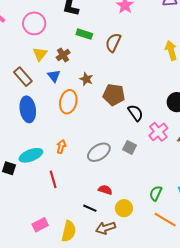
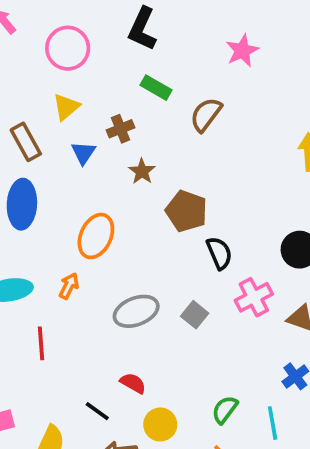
brown cross: (63, 55) -> (121, 129), moved
orange ellipse: (68, 102) -> (96, 236), moved

